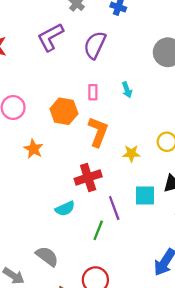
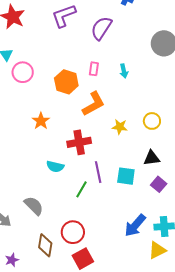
orange L-shape: (98, 132) -> (94, 104), turned 32
orange star: (34, 149) -> (41, 121), moved
cyan square: (145, 196) -> (126, 176), moved
cyan semicircle: (65, 209) -> (55, 166), turned 30

